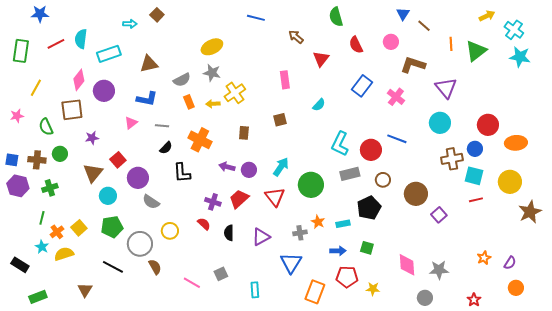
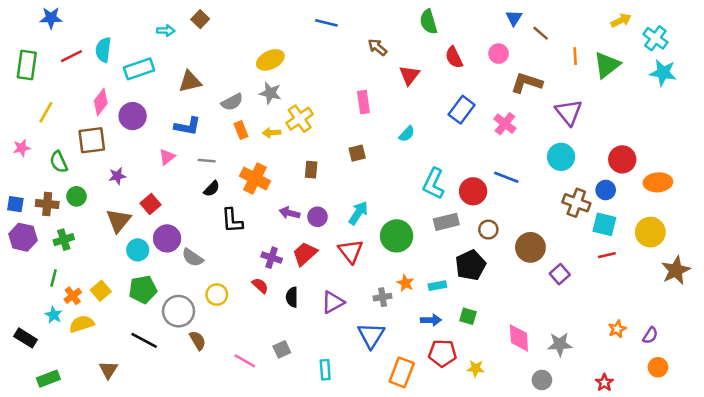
brown cross: (452, 159) -> (576, 203), turned 30
purple circle: (138, 178) -> (167, 238), moved

